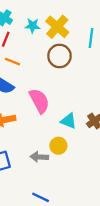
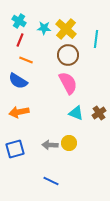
pink semicircle: (39, 101) -> (68, 83), moved
yellow circle: (58, 146) -> (69, 143), moved

